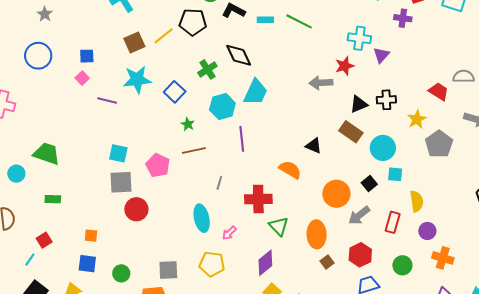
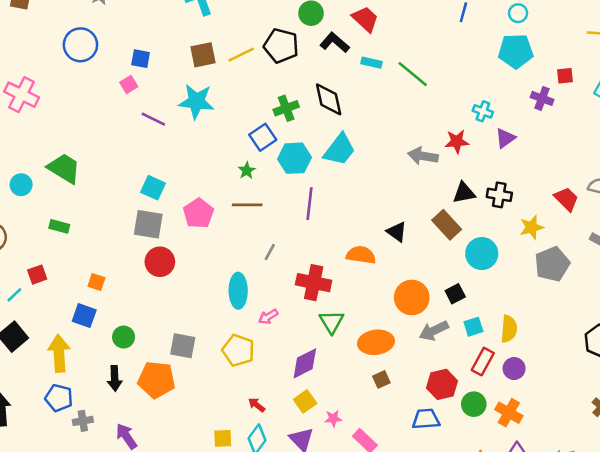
cyan cross: (359, 38) -> (483, 111), size x0.7
blue square: (175, 92) -> (263, 137), moved
orange semicircle: (290, 170) -> (361, 255), turned -35
cyan square: (395, 174) -> (473, 327), moved, turned -35
red rectangle: (393, 222) -> (483, 362), moved
orange ellipse: (317, 234) -> (376, 342), turned 72
red hexagon: (360, 255) -> (442, 384), moved
orange cross: (443, 258) -> (509, 413), moved

